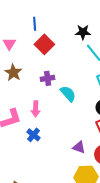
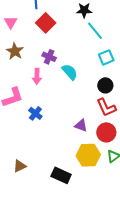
purple cross: (48, 78) -> (49, 57), turned 32
pink arrow: (36, 109) -> (37, 76), moved

